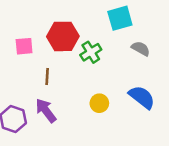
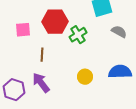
blue semicircle: (142, 97) -> (120, 72), turned -40

